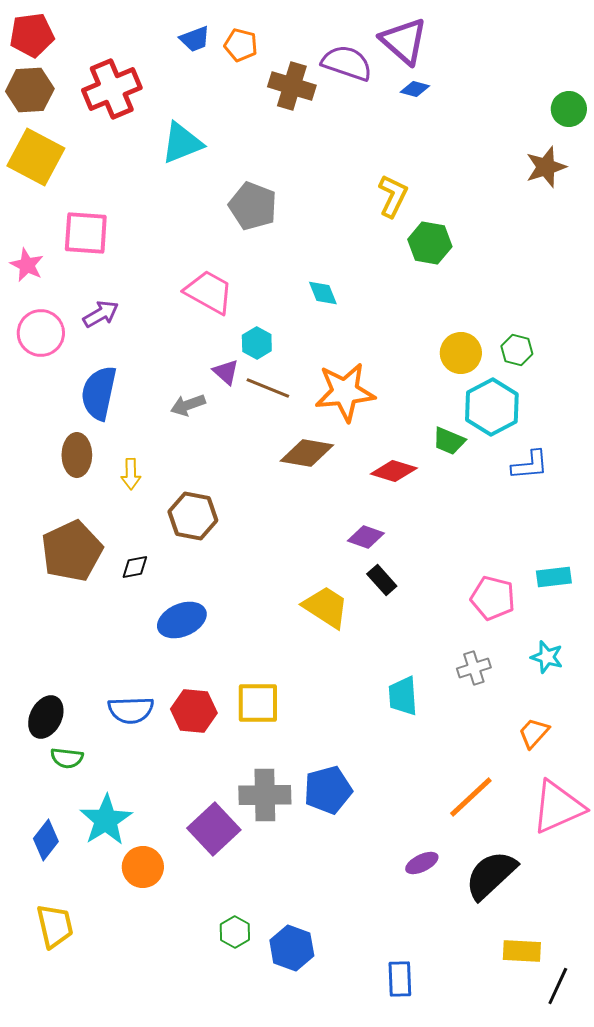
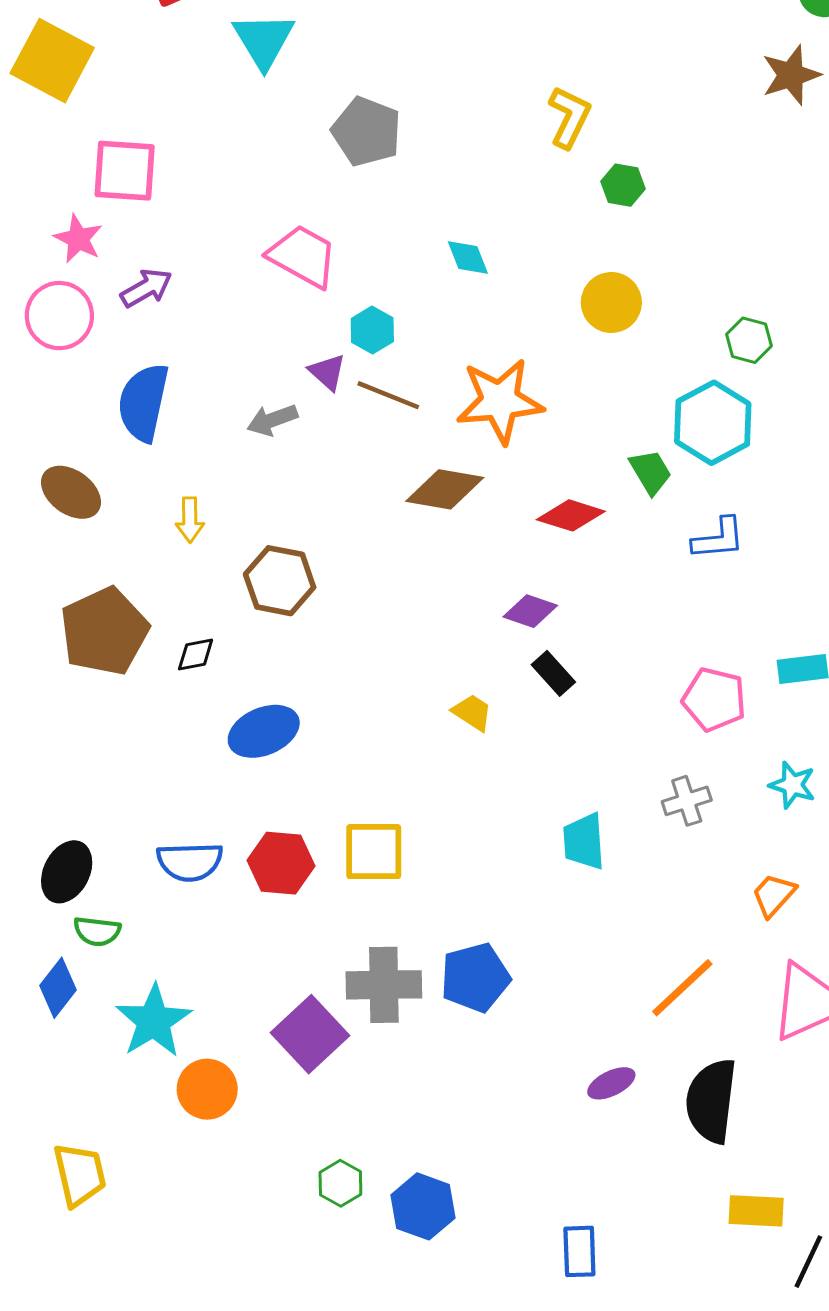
cyan triangle: (182, 143) -> (264, 40), turned -39
green hexagon: (430, 243) -> (623, 185), size x0.7
pink star: (27, 265) -> (78, 239), moved
yellow circle: (461, 353) -> (611, 302), moved
green trapezoid: (449, 441) -> (650, 472), turned -144
brown ellipse: (77, 455) -> (71, 492), moved, turned -54
blue L-shape: (530, 465) -> (719, 539), moved
yellow trapezoid: (326, 607) -> (472, 712), size x0.6
blue diamond: (46, 840) -> (58, 988), moved
black semicircle: (491, 875) -> (711, 1101), turned -40

